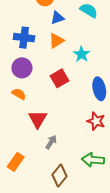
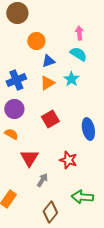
blue cross: (24, 38) -> (16, 80), turned -30
cyan star: (81, 54) -> (71, 79), moved
red star: (96, 121) -> (68, 160), moved

